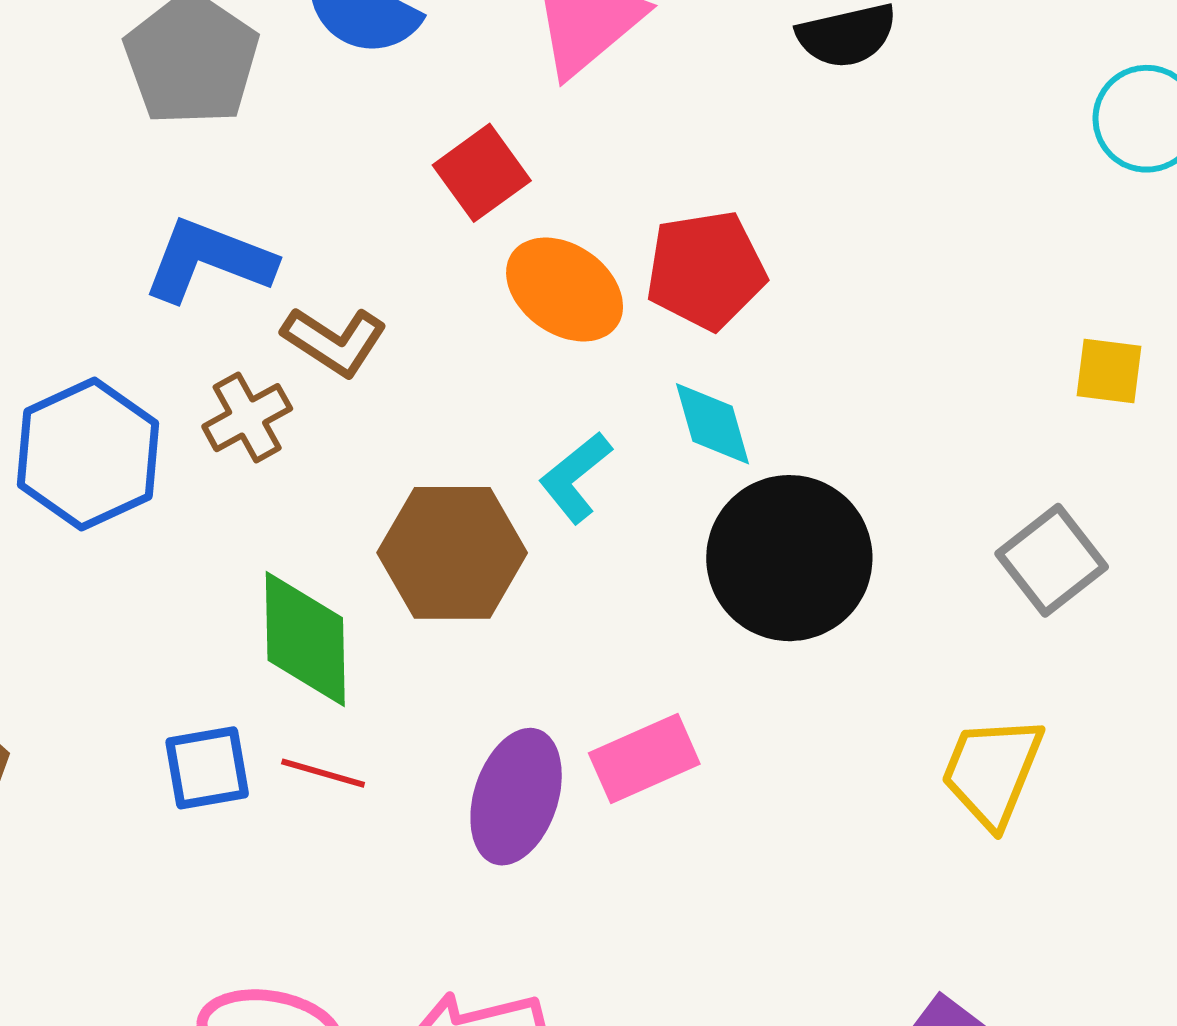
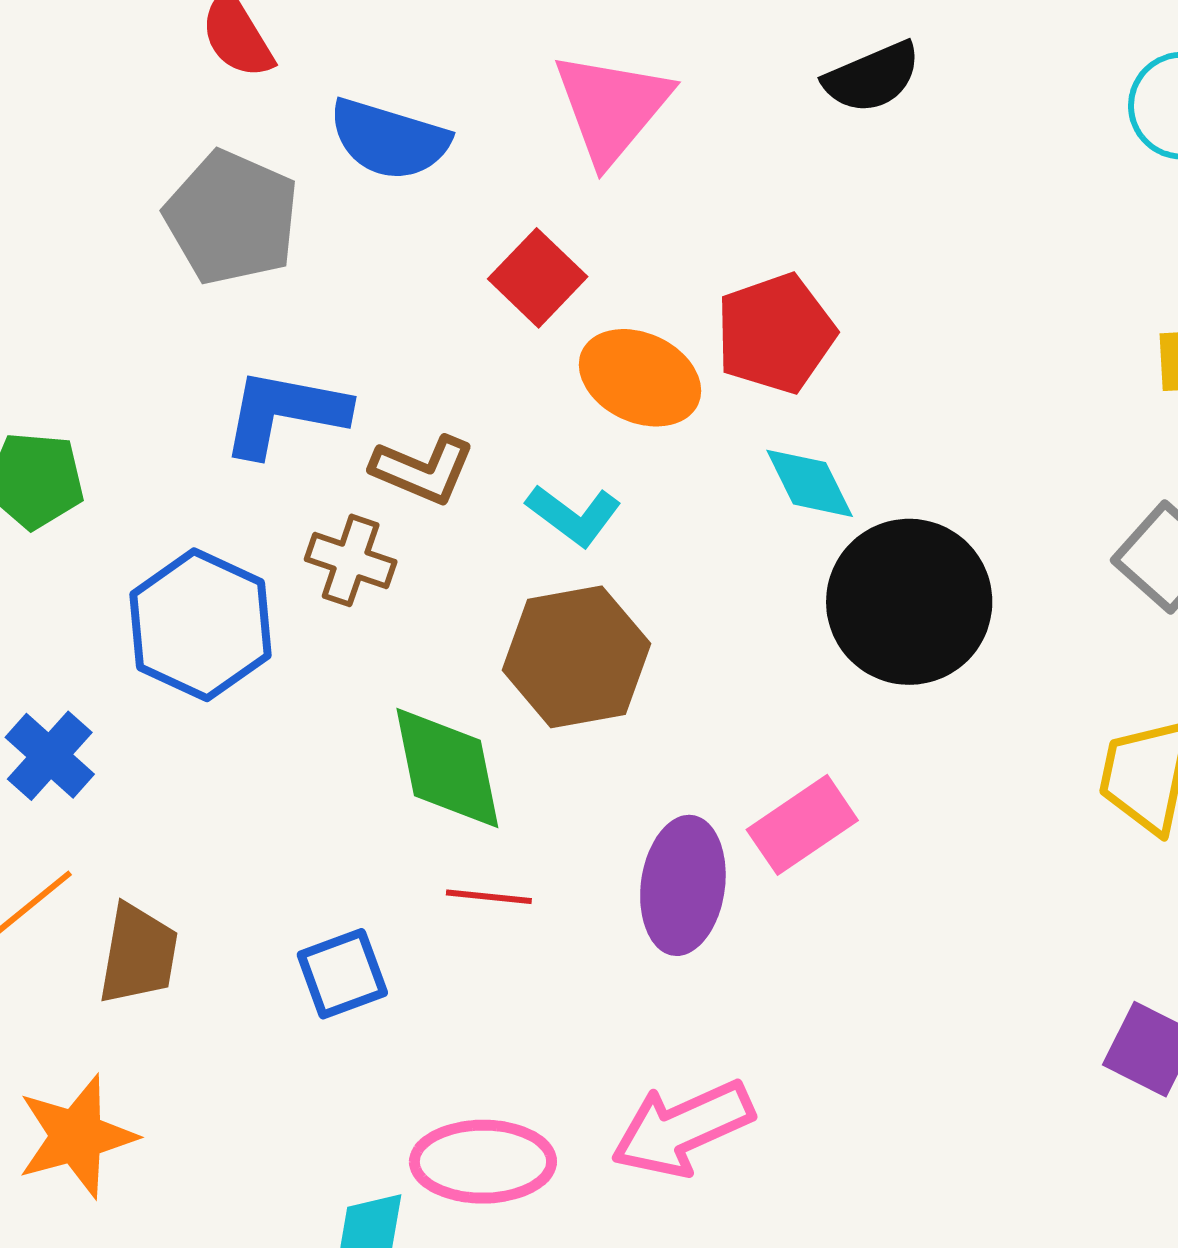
brown cross: (247, 418) -> (351, 560), turned -32
cyan L-shape: (575, 477) -> (574, 515), moved, turned -94
blue square: (207, 768) -> (342, 974), moved

